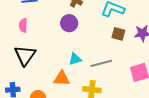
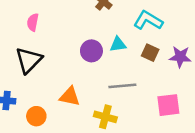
purple circle: (69, 23) -> (91, 51), moved
cyan triangle: (75, 59) -> (118, 44), moved

